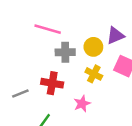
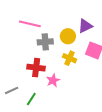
gray line: (20, 93) -> (12, 90), moved
pink star: (82, 104) -> (53, 80), moved

